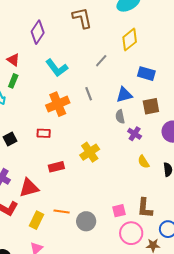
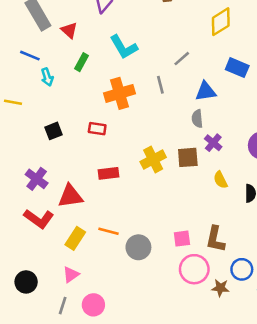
gray line: (101, 61) -> (182, 59), moved
green rectangle: (13, 81) -> (81, 62), moved
brown square: (151, 106) -> (188, 157), moved

